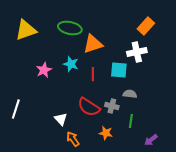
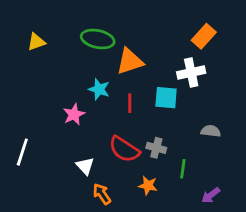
yellow triangle: (26, 30) -> (36, 42), size x0.6
pink star: (44, 70) -> (74, 114), moved
gray semicircle: (130, 94) -> (211, 131), moved

